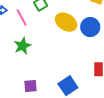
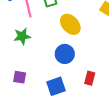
blue circle: (90, 27) -> (65, 54), moved

